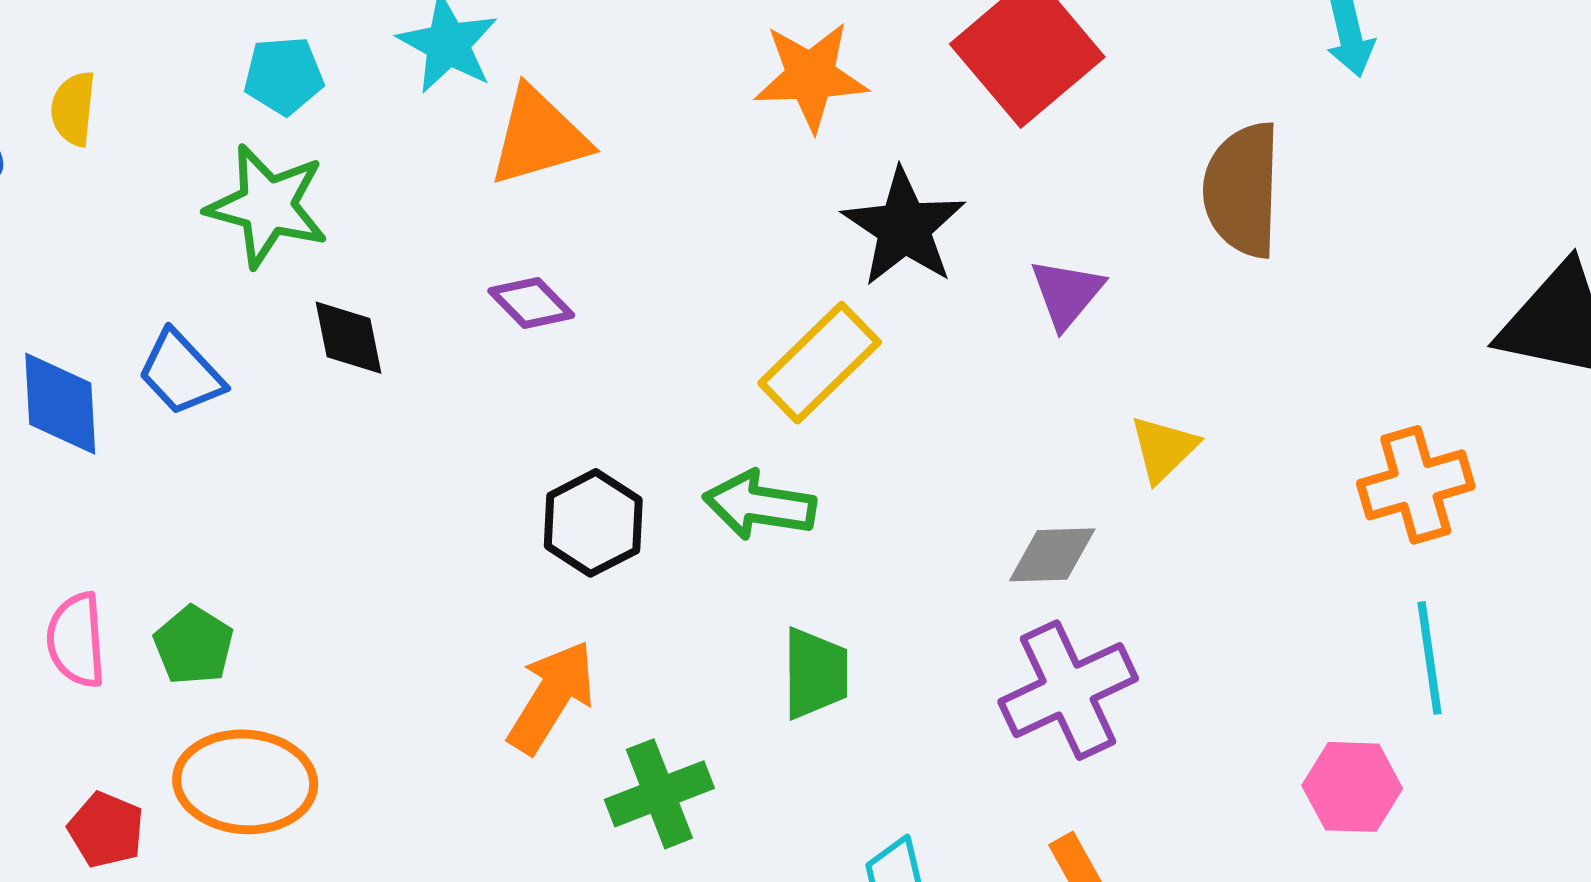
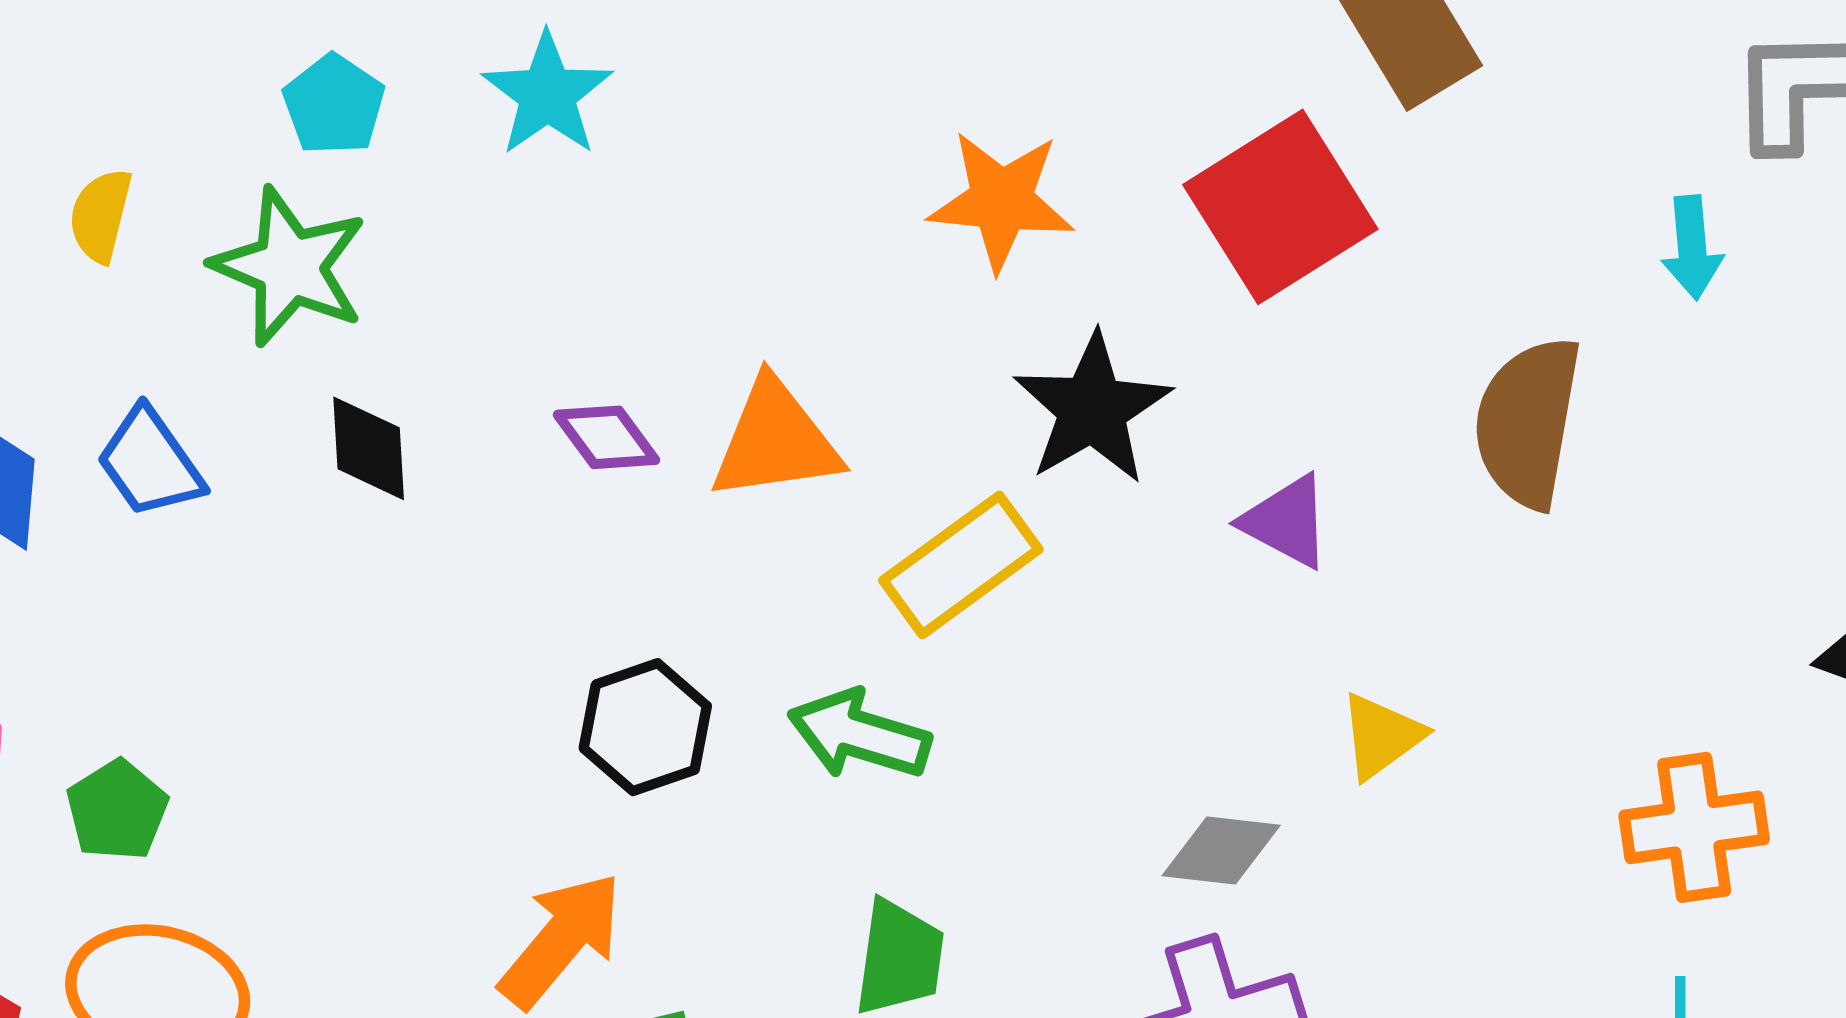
cyan pentagon: (284, 76) -> (334, 105), turned 30
yellow semicircle: (73, 109) -> (101, 215), moved
orange triangle: (539, 137) -> (775, 441), moved
purple triangle: (1067, 293) -> (1286, 522), turned -50

